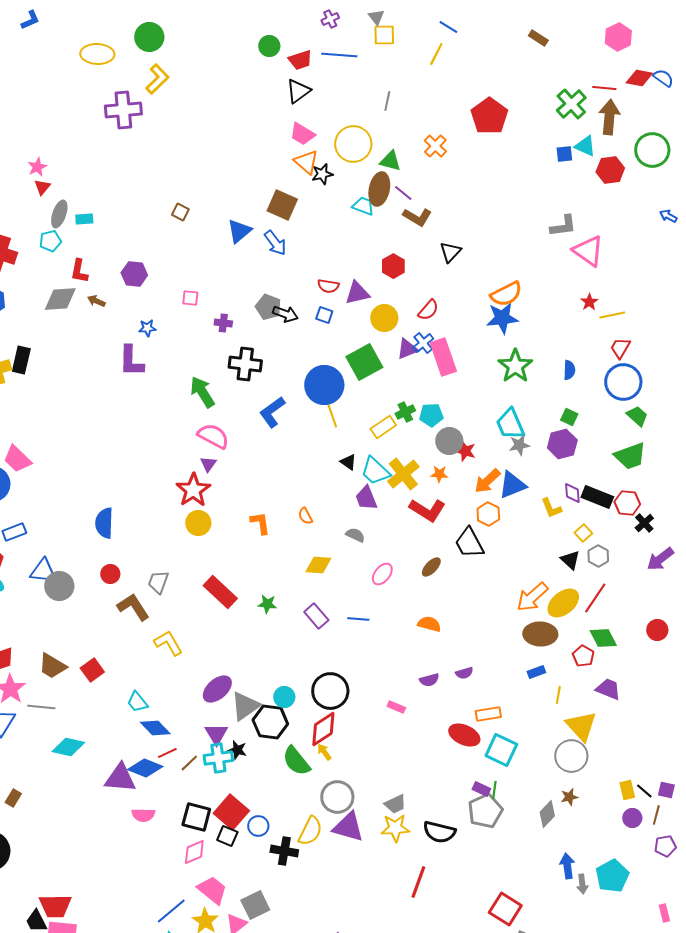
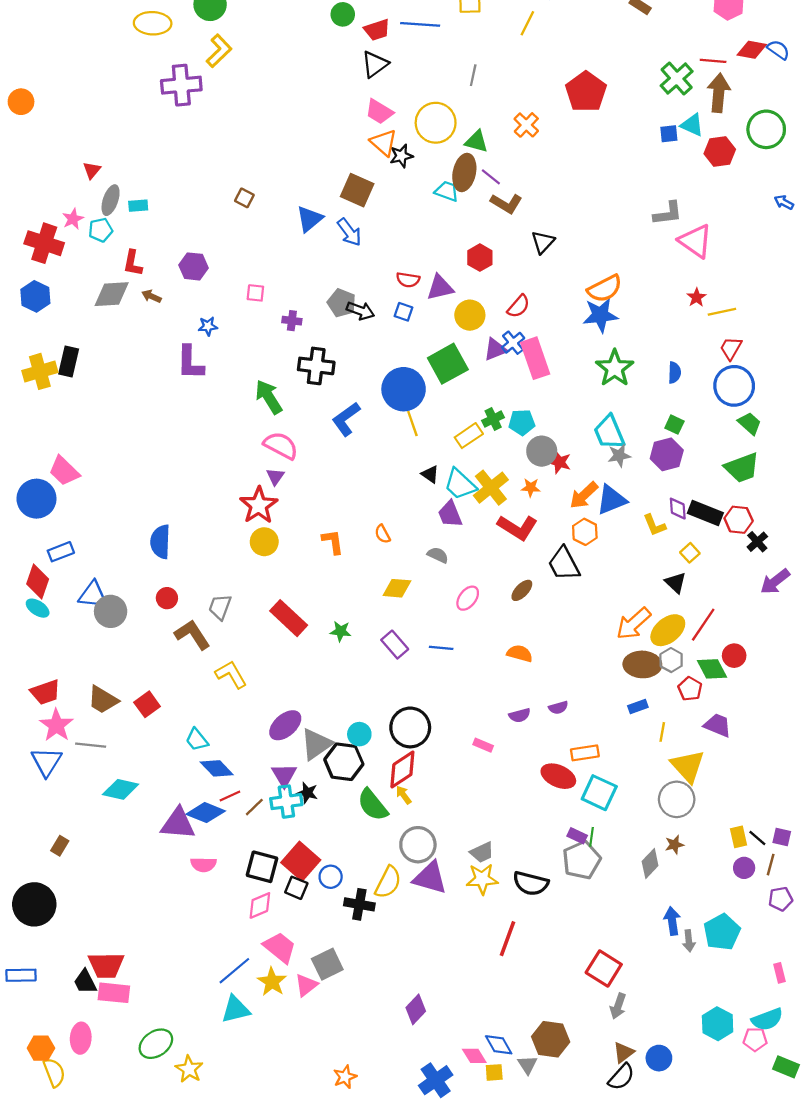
pink star: (37, 167) -> (73, 219), moved
gray hexagon: (598, 556) -> (671, 660), moved
red circle: (657, 630) -> (734, 656), moved

